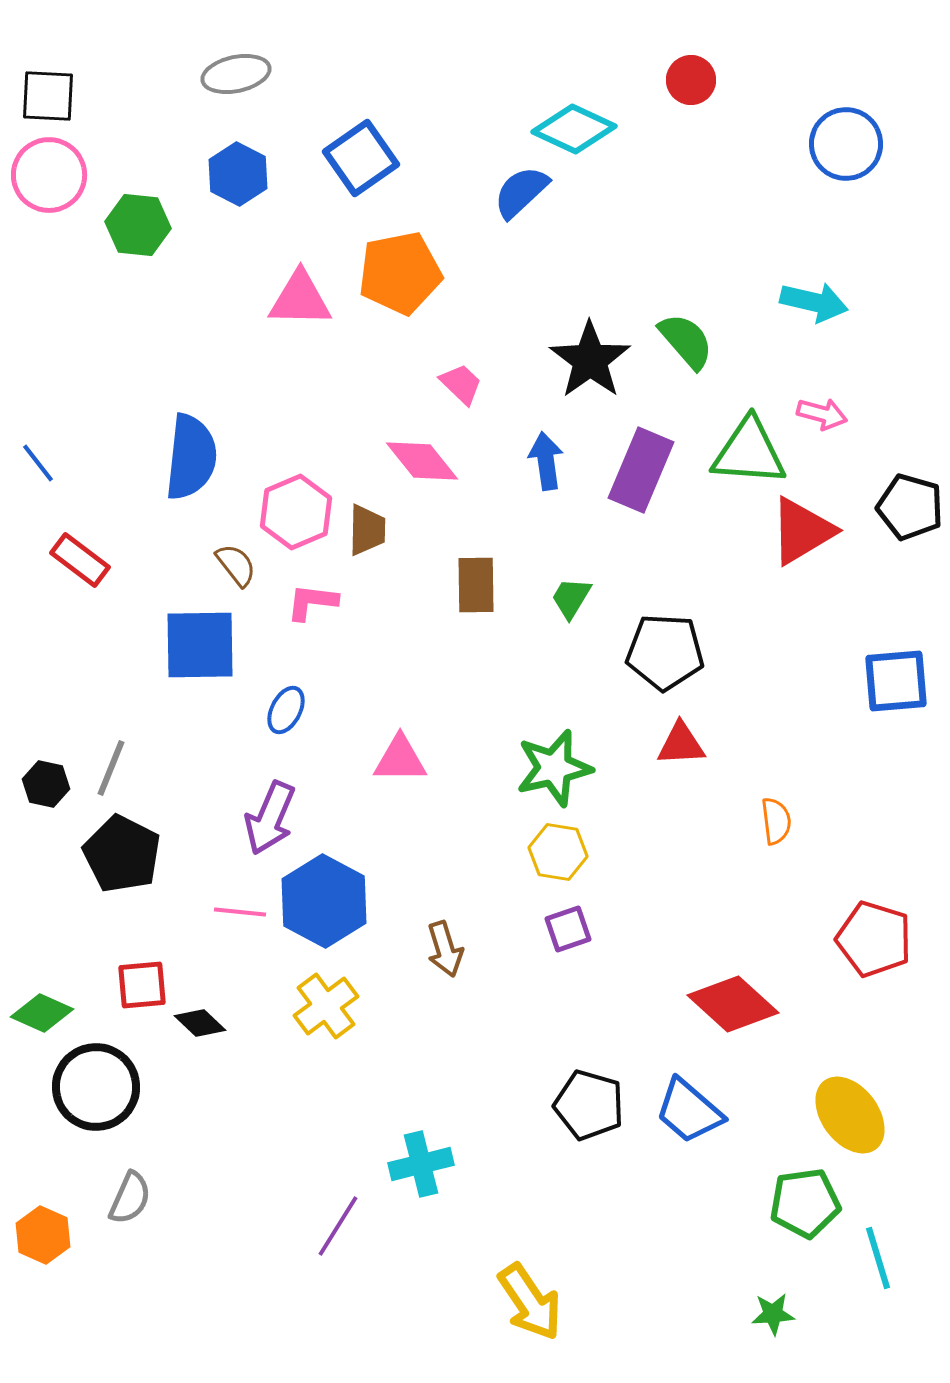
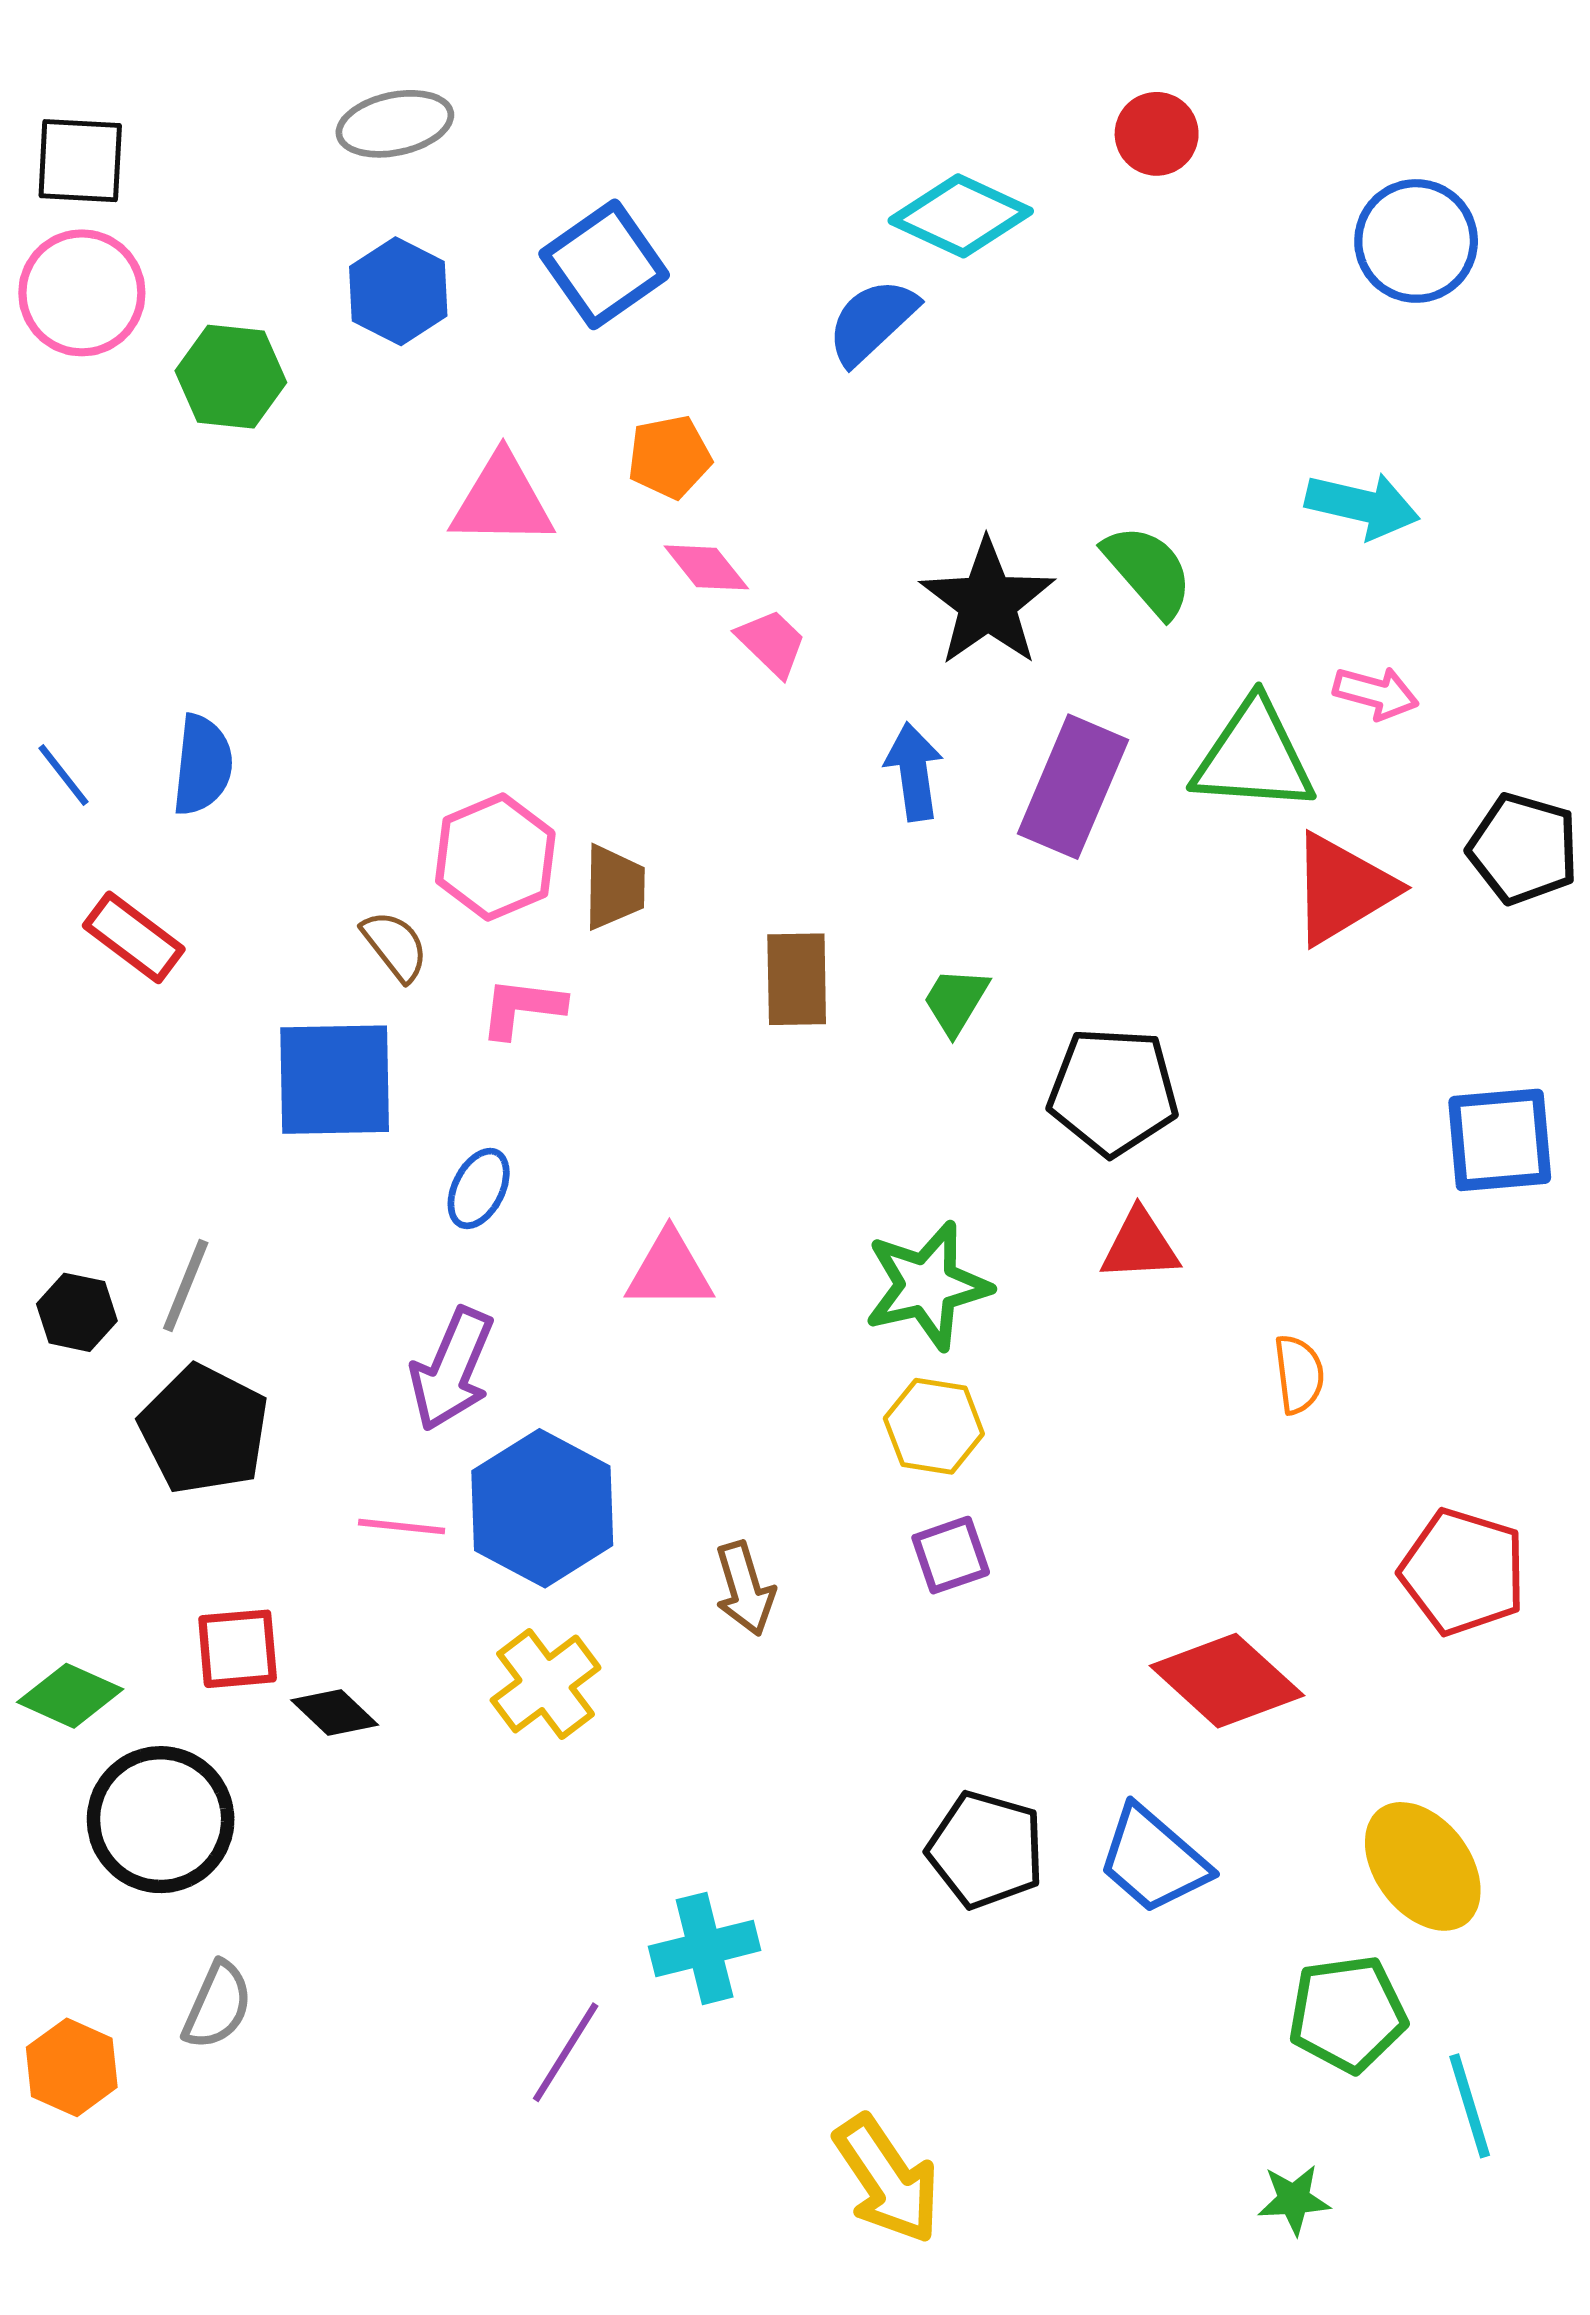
orange pentagon: (400, 273) -> (669, 457), size x0.6
blue semicircle: (191, 457) -> (202, 765), moved, size x0.7
pink diamond: (422, 461) -> (706, 567), moved, size x0.7

